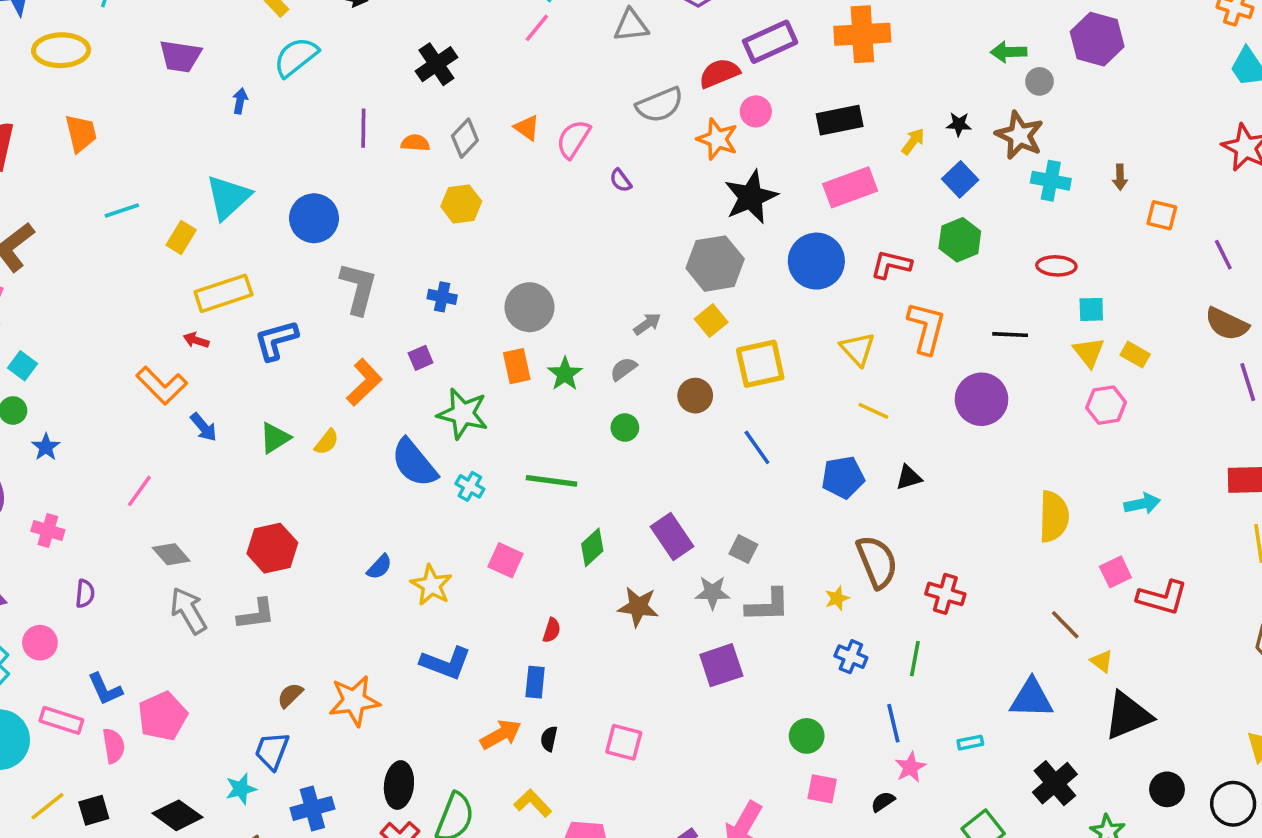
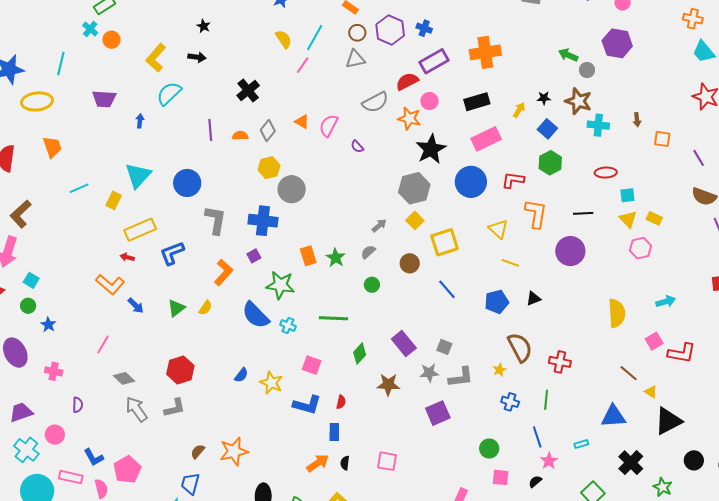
green arrow: (1009, 52) -> (568, 55), turned 30
blue cross: (442, 297) -> (263, 221), size x1.8
gray circle: (530, 307) -> (292, 189), moved
blue L-shape: (446, 663) -> (307, 405), moved

